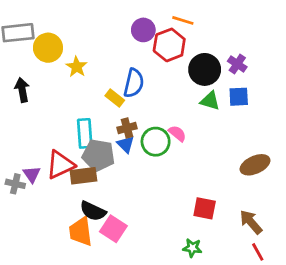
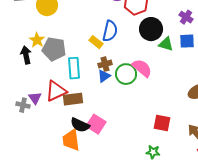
yellow star: (77, 67) -> (37, 40), moved
black circle: (205, 69) -> (151, 29), moved
black arrow: (22, 90) -> (26, 55), moved
pink semicircle: (177, 133) -> (142, 68), size x1.5
blue triangle: (126, 144) -> (104, 76), turned 40
gray pentagon: (98, 155) -> (54, 49), moved
pink square: (113, 229) -> (96, 124), moved

